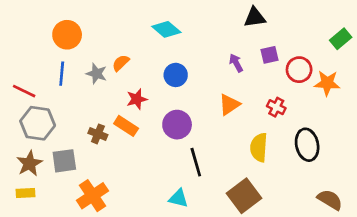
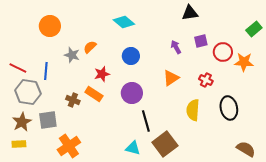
blue line: (62, 74) -> (46, 71), moved
brown square: (244, 196) -> (165, 144), moved

